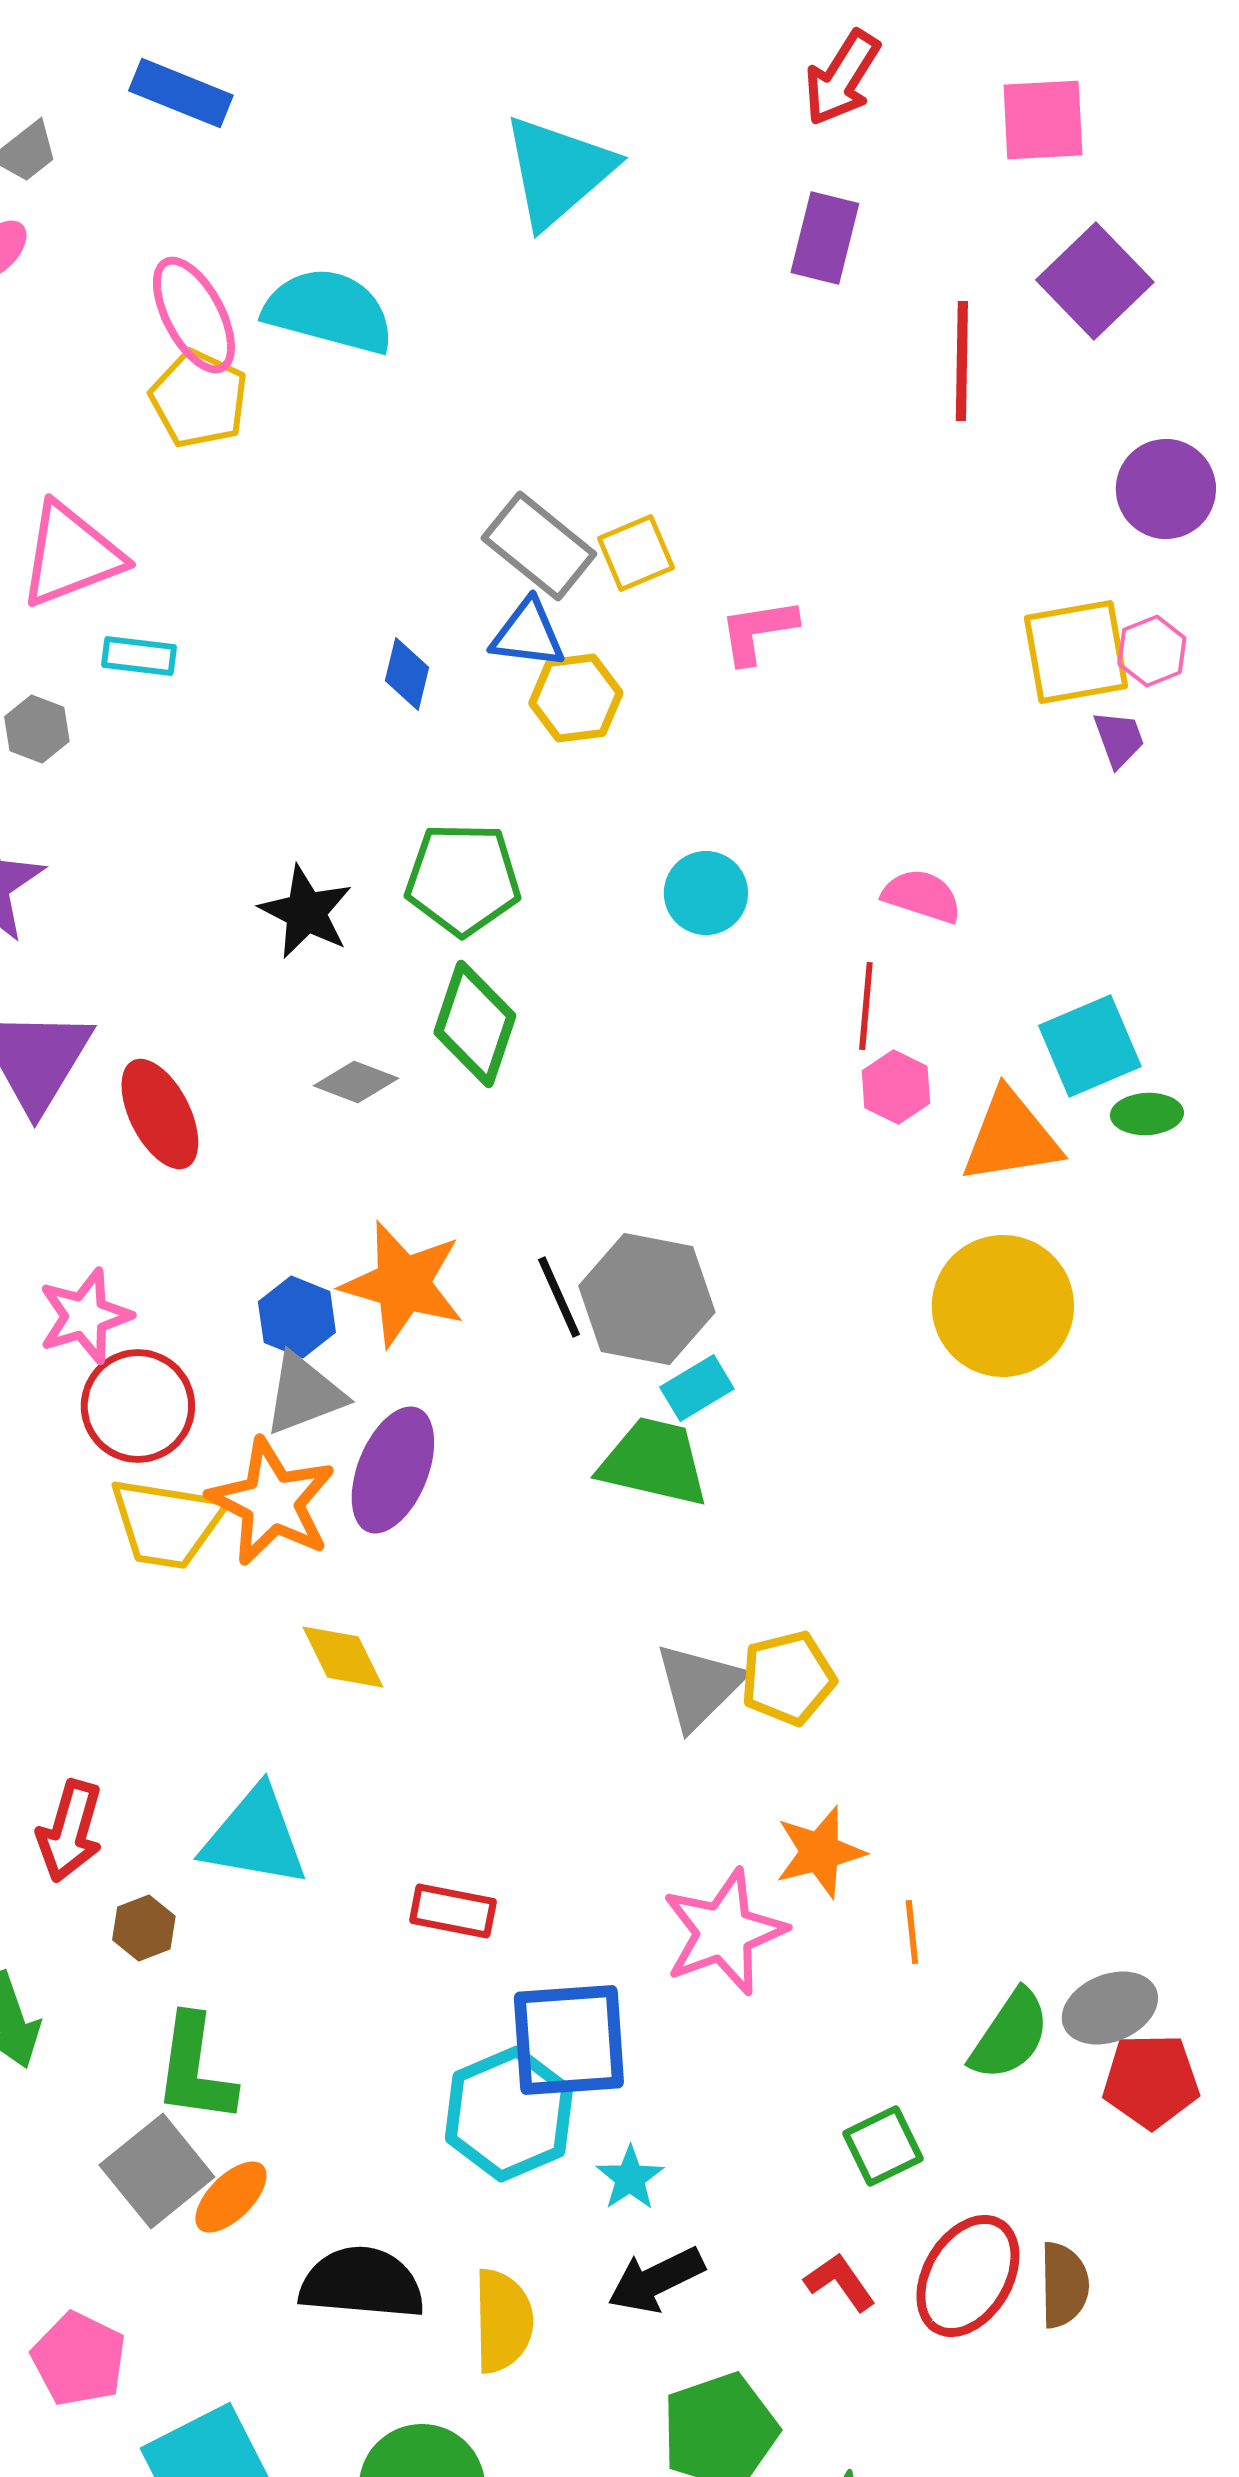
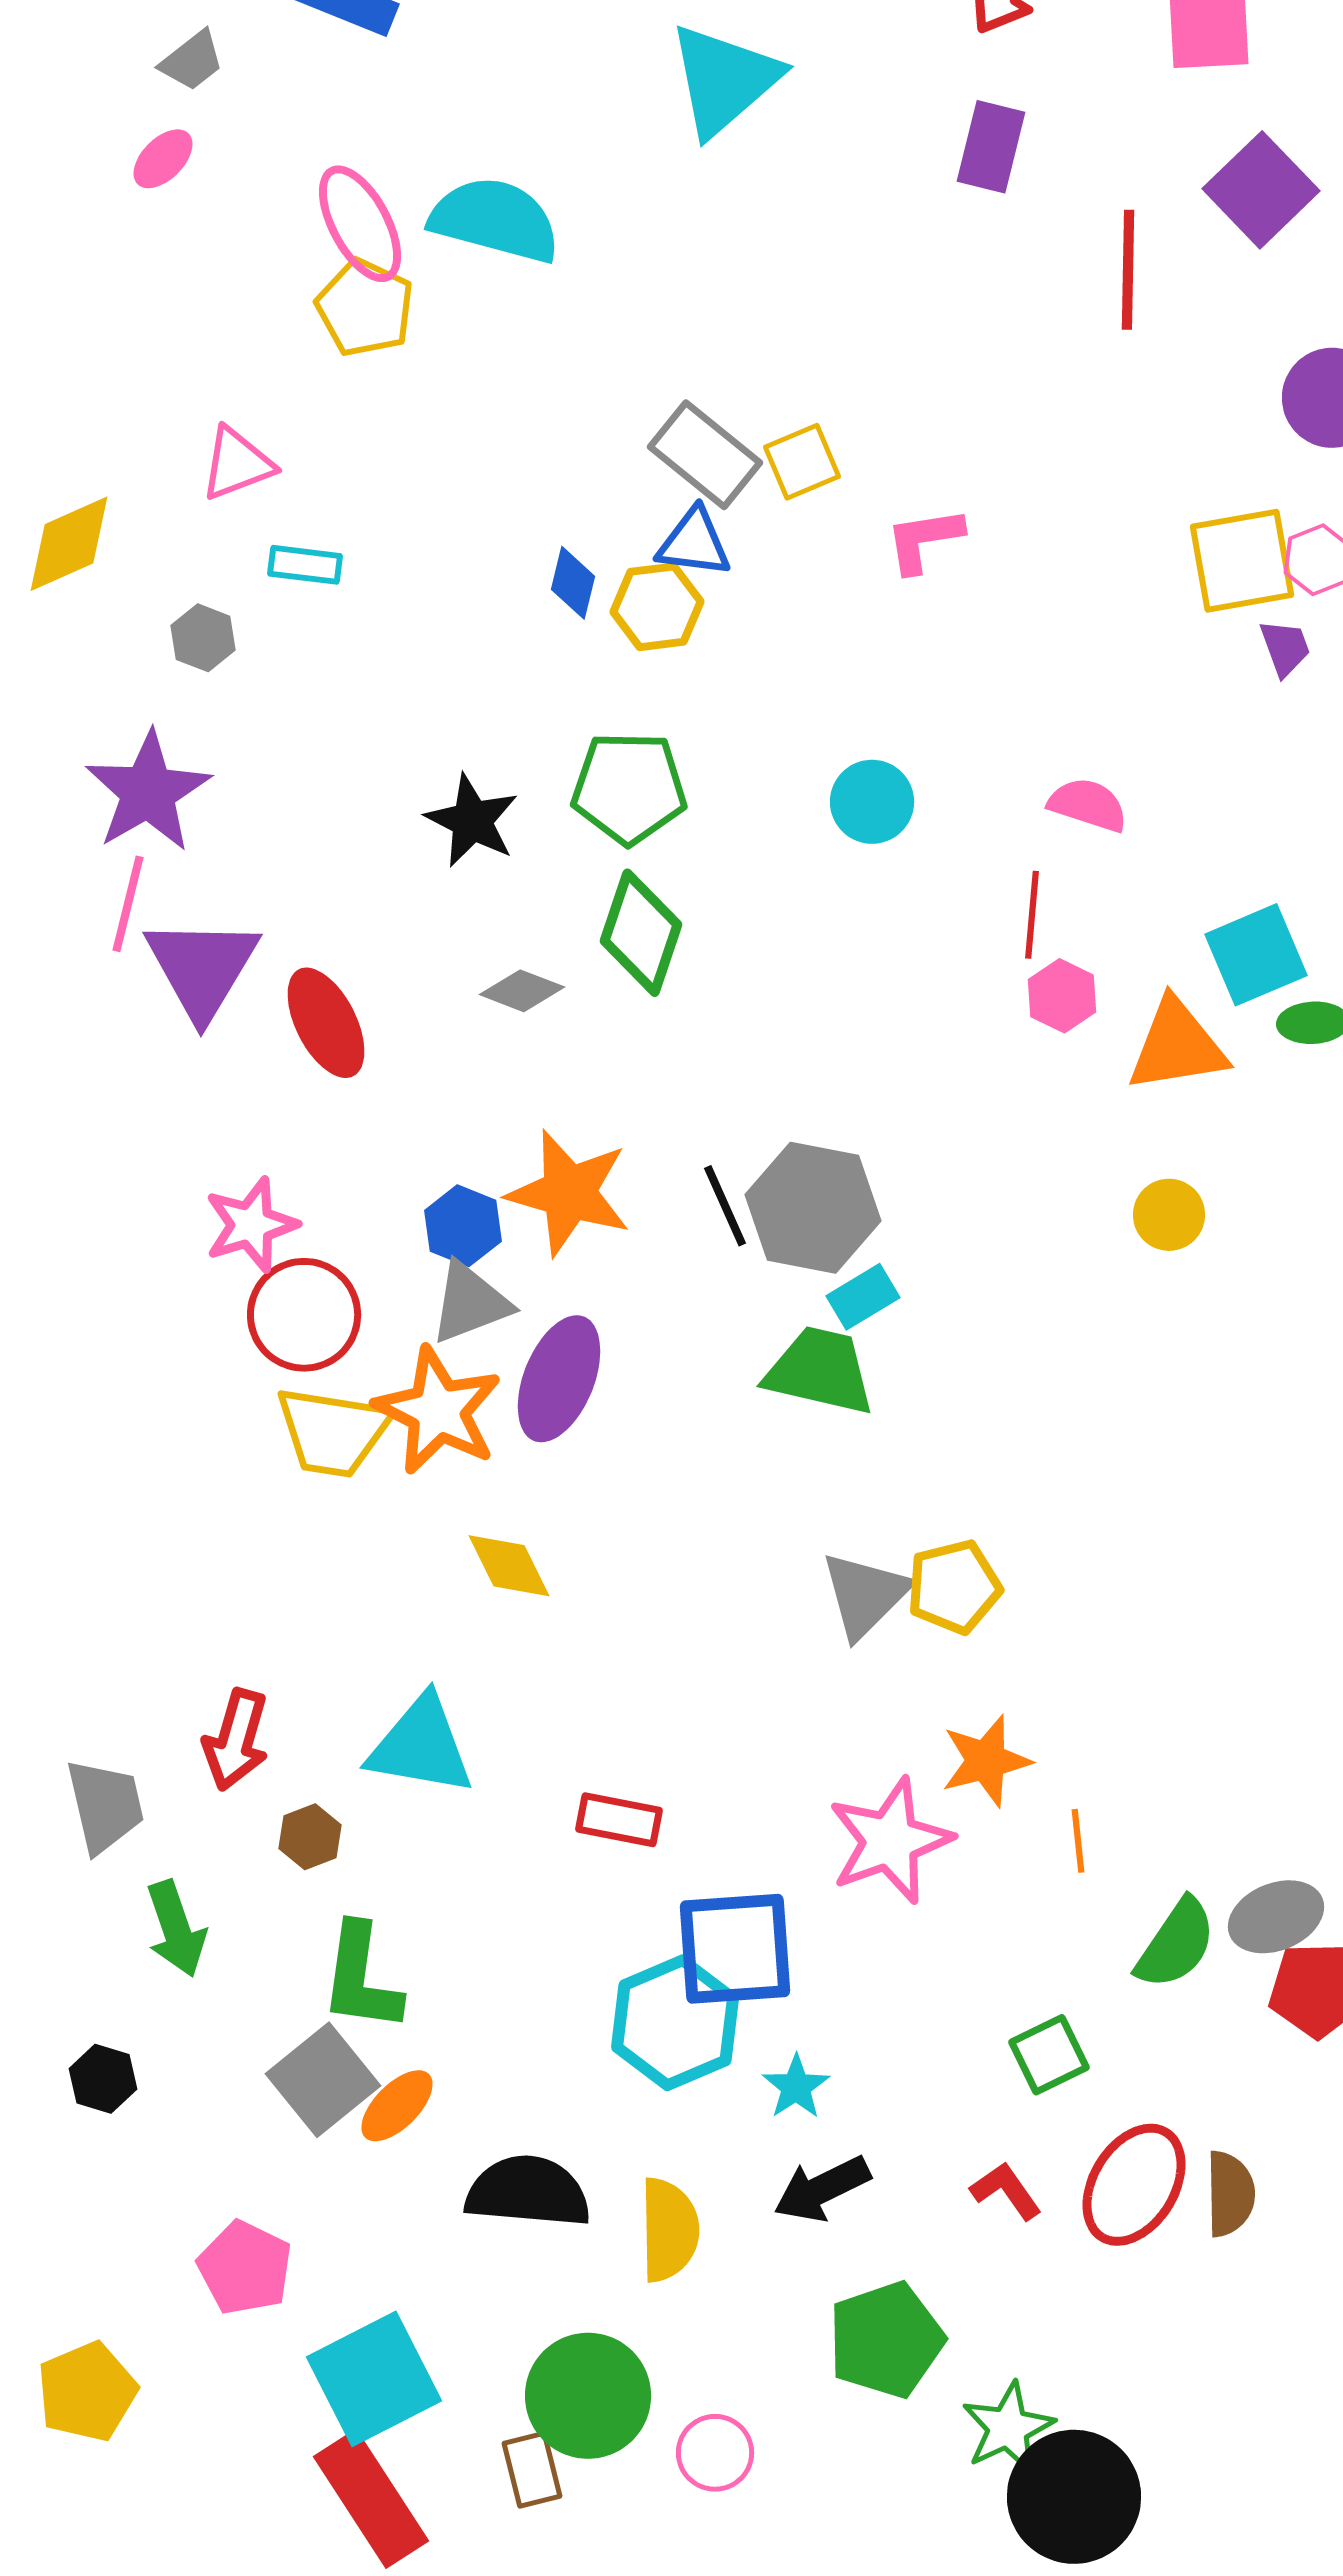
pink triangle: (71, 555) -> (237, 464), size x0.7
yellow hexagon: (576, 698) -> (657, 607), moved
yellow circle: (1003, 1306) -> (1169, 1215), size x0.5

